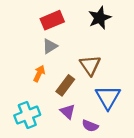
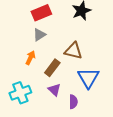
brown triangle: (90, 65) -> (73, 51), turned -42
purple semicircle: (90, 126) -> (73, 102), turned -112

